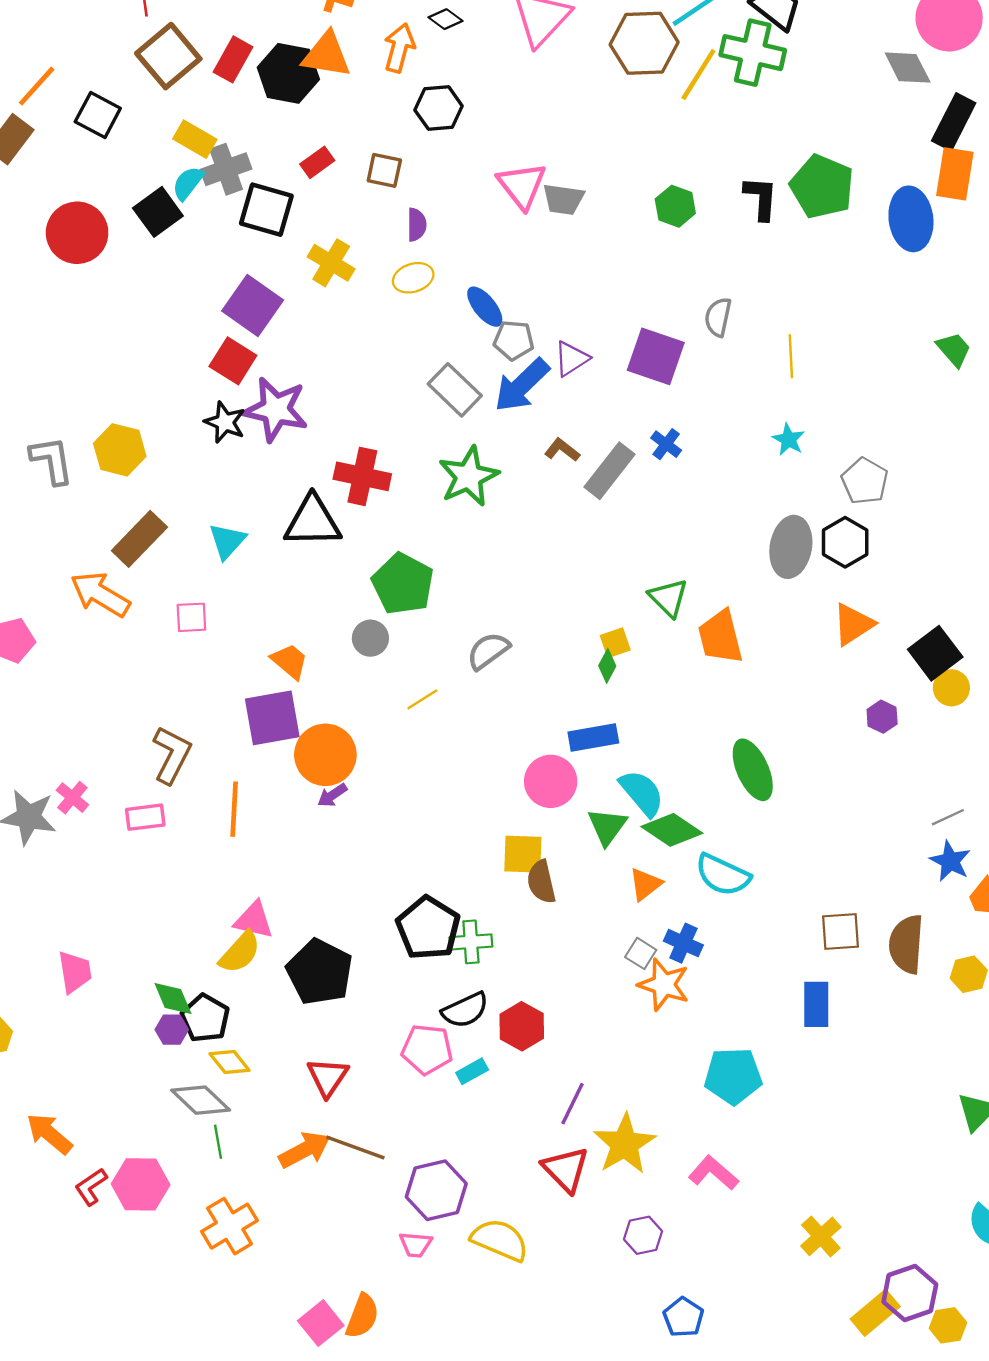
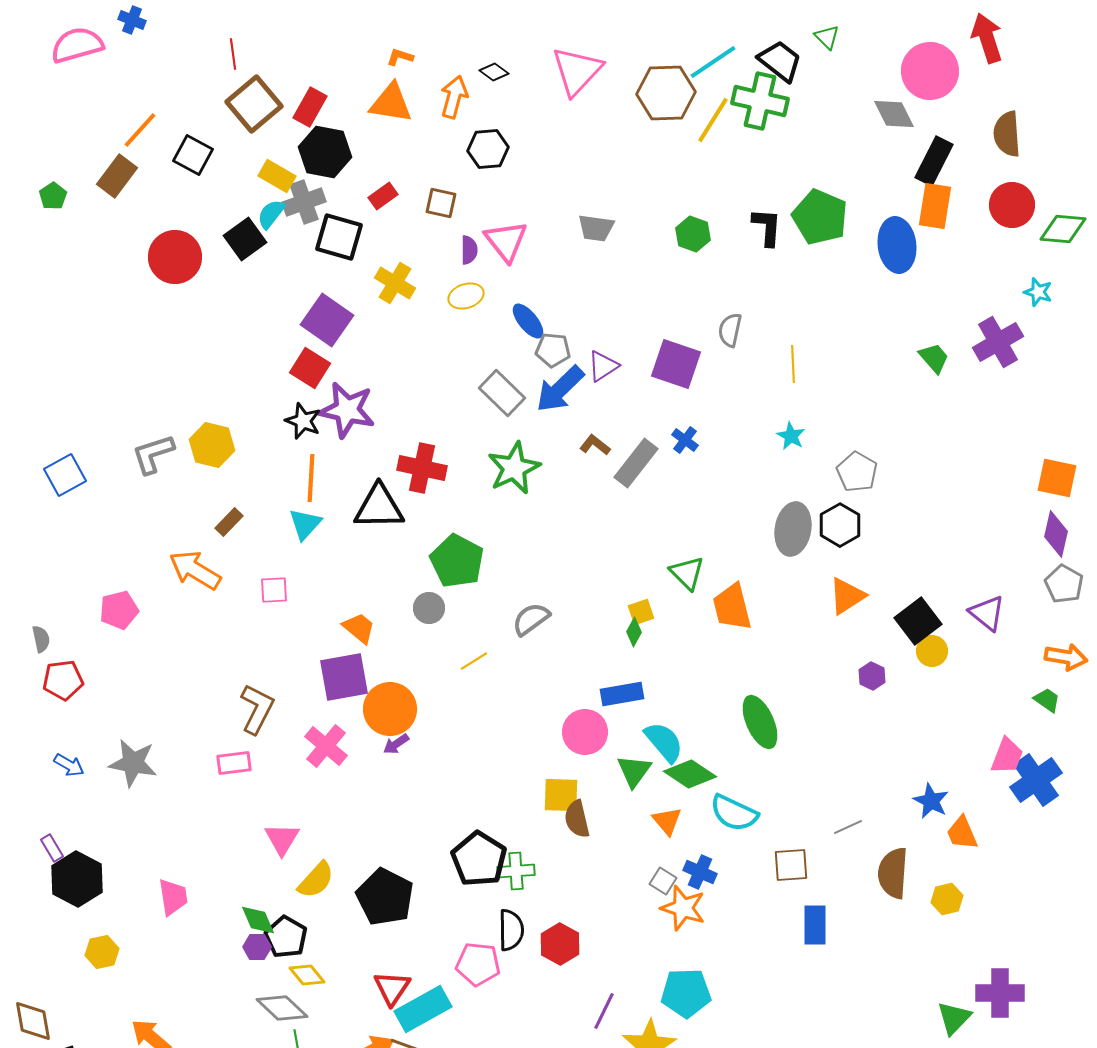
black hexagon: (288, 73) -> (325, 152), moved
pink triangle: (522, 185) -> (506, 241), moved
gray L-shape: (52, 460) -> (153, 454), turned -99
brown rectangle: (139, 539) -> (229, 522), size x0.6
pink cross: (72, 798) -> (326, 746), moved, size x1.5
orange line: (234, 809) -> (311, 478), moved
gray line: (948, 817) -> (848, 827), moved
orange triangle: (645, 884) -> (667, 821), turned -32
pink triangle: (254, 920) -> (282, 839), moved, turned 48
brown square: (841, 932) -> (791, 865), moved
black semicircle: (465, 1010) -> (511, 930), turned -66
cyan rectangle: (472, 1071) -> (423, 1009), moved, size x2.0
cyan pentagon: (733, 1076) -> (686, 993), moved

